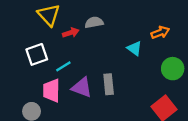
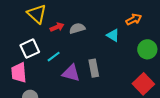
gray semicircle: (94, 22) -> (77, 28), moved
pink trapezoid: (51, 91) -> (19, 73), moved

